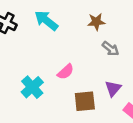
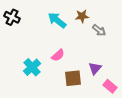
cyan arrow: (46, 21) -> (57, 20), moved
gray arrow: (110, 49) -> (99, 30), moved

